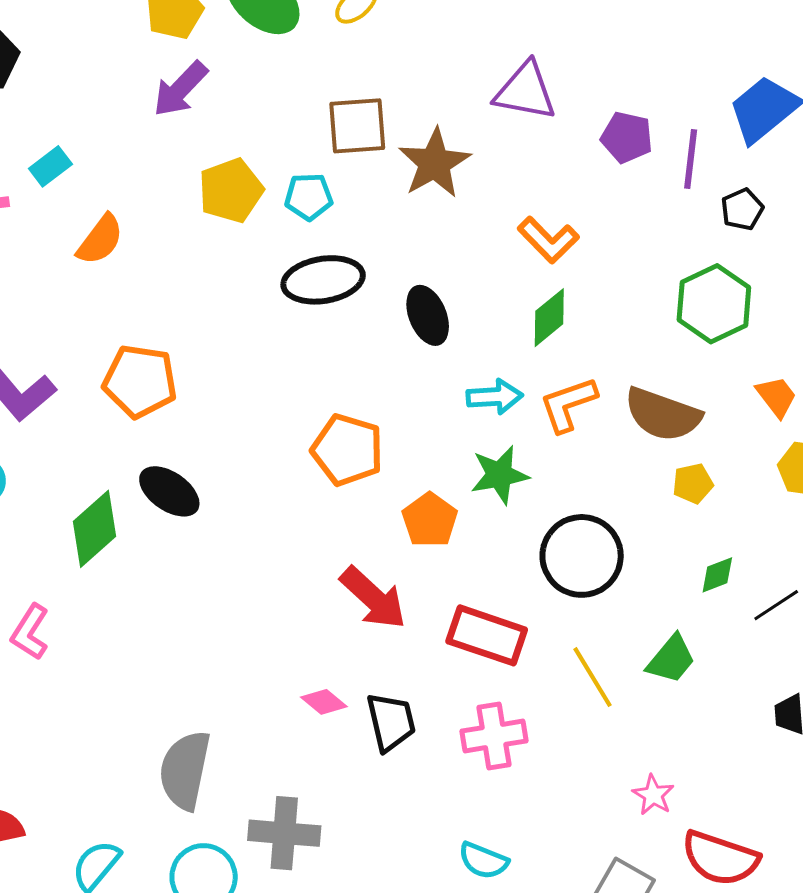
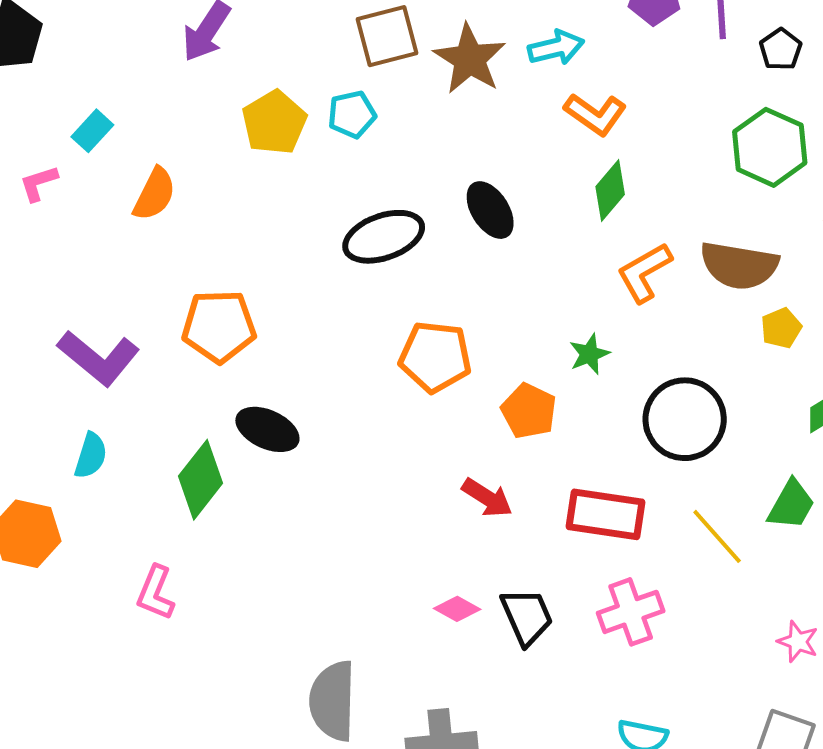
black ellipse: (323, 280) -> (384, 237), moved
cyan arrow: (495, 397) -> (556, 48), moved
green star: (500, 475) -> (589, 354), size x0.7
red arrow: (373, 598) -> (487, 498), size x0.7

